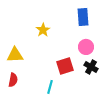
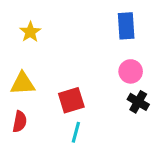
yellow star: (43, 30) -> (30, 32), moved
red square: (65, 66) -> (71, 100), moved

